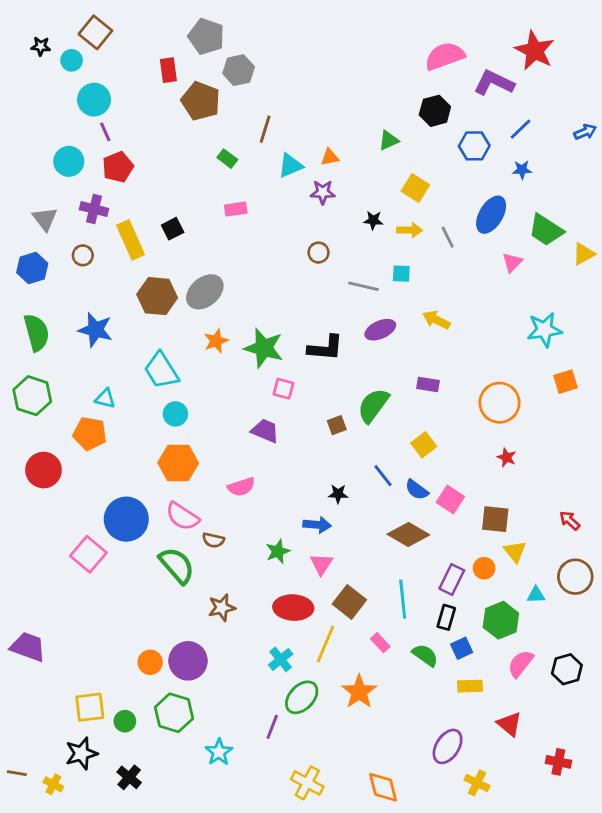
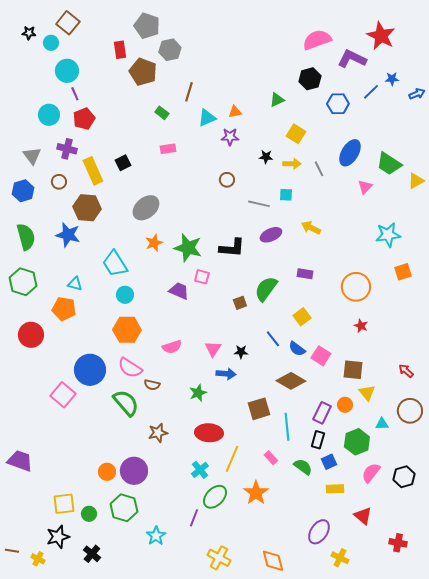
blue star: (522, 170) -> (392, 79), moved
brown hexagon: (157, 296) -> (87, 208), moved
purple trapezoid: (265, 431) -> (179, 291), moved
pink triangle: (321, 564) -> (213, 349), moved
brown square: (349, 602) -> (259, 409), moved, turned 35

